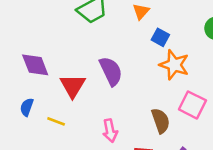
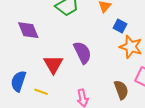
purple diamond: (35, 65) -> (28, 30), moved
blue semicircle: (27, 107) -> (18, 81), size x1.5

